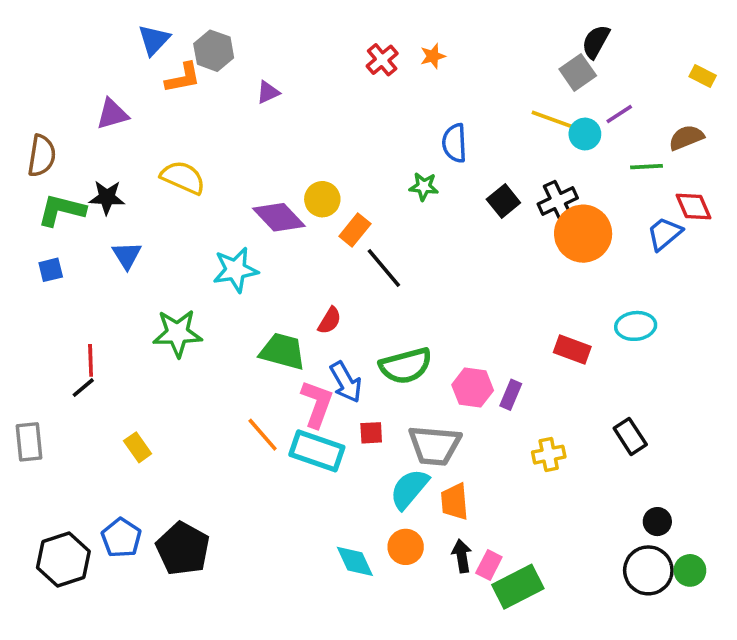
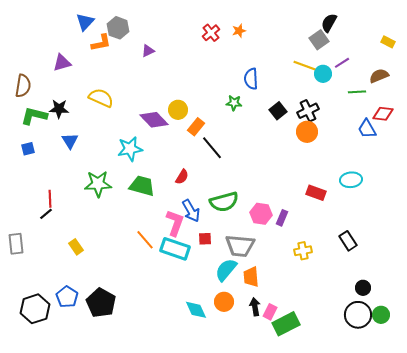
red diamond: (694, 206) -> (383, 114), turned -60
orange circle: (583, 234) -> (307, 132), moved, size x0.7
blue trapezoid: (665, 234) -> (367, 129), turned -80
green trapezoid: (282, 351) -> (142, 186), moved

